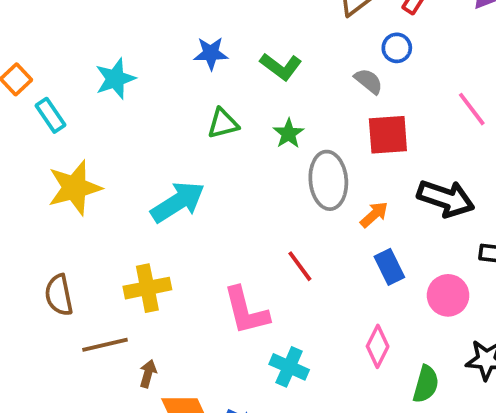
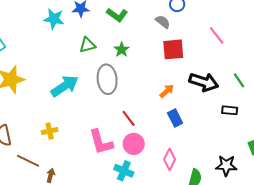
cyan star: (115, 79) -> (54, 19), moved, turned 30
gray ellipse: (328, 180) -> (107, 79), moved
yellow cross: (147, 288) -> (50, 131), size x0.7
pink circle: (448, 295) -> (134, 144), moved
brown line: (105, 345) -> (28, 161), turned 40

